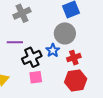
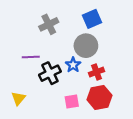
gray cross: (22, 13) -> (49, 24), moved
pink square: (36, 77) -> (72, 102), moved

